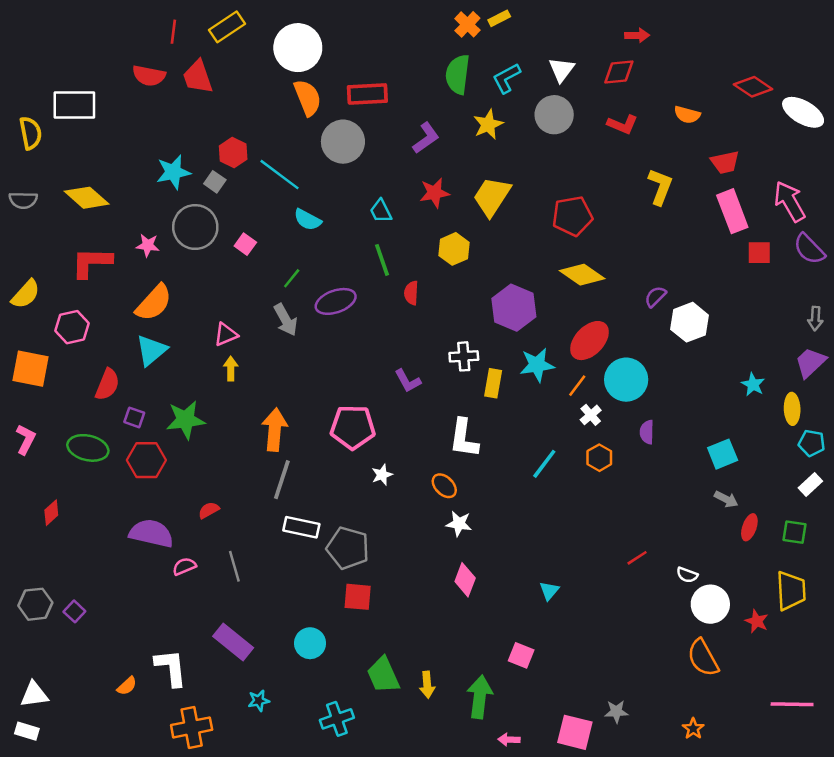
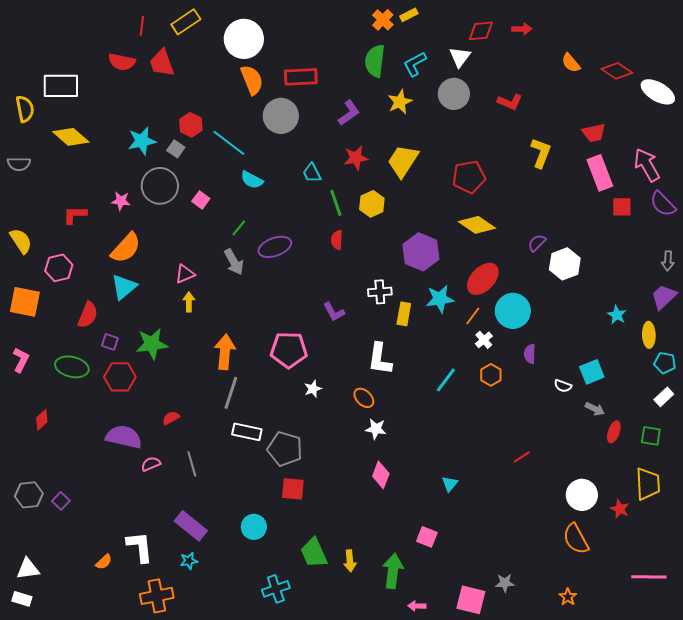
red diamond: (619, 72) -> (481, 31), moved
orange semicircle: (687, 115) -> (571, 63), moved, turned 35
yellow diamond: (87, 198) -> (71, 137), moved
green line: (382, 260) -> (336, 203), moved
red L-shape: (92, 262) -> (75, 215), size x0.7
yellow semicircle: (26, 294) -> (21, 241), turned -76
white semicircle: (687, 575) -> (563, 386), moved
cyan star: (259, 701) -> (189, 561), moved

